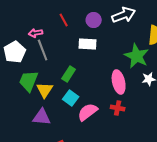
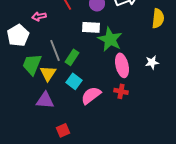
gray line: (43, 50) -> (55, 50), moved
green star: (137, 56) -> (110, 39), moved

